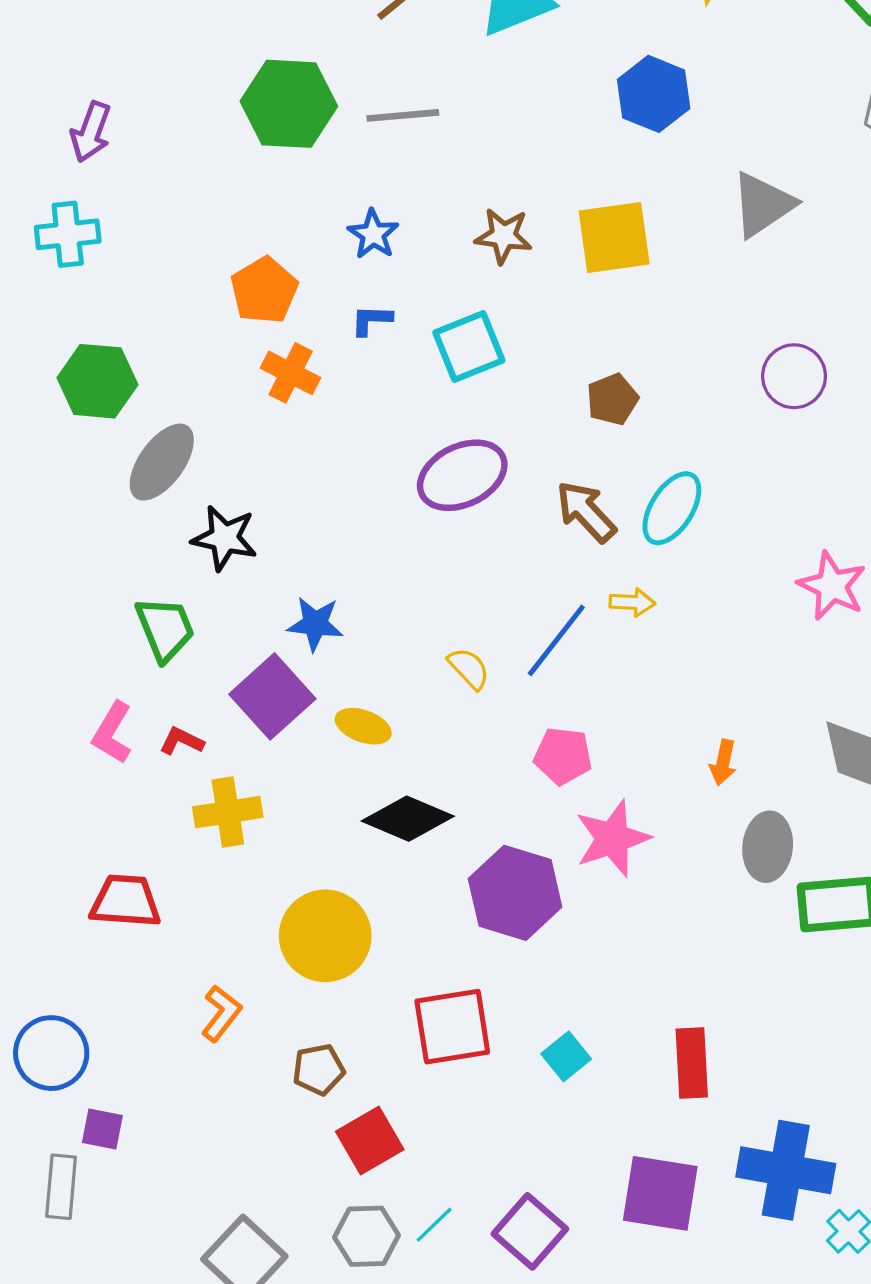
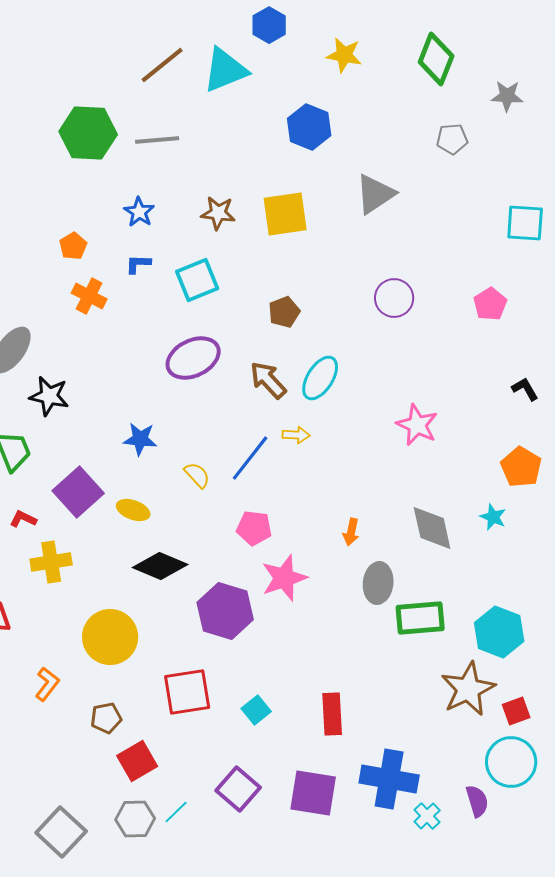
orange pentagon: (264, 290) -> (73, 246), size x0.7
blue star: (315, 624) -> (140, 439), moved
purple square: (530, 1231) -> (238, 789), moved

